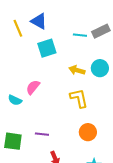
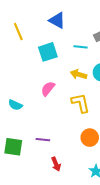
blue triangle: (39, 21) -> (57, 20), moved
cyan line: (80, 35) -> (81, 47), moved
pink semicircle: (33, 87) -> (48, 89), moved

